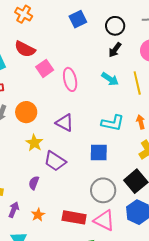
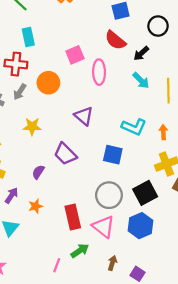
red semicircle: (25, 49) -> (115, 40), moved
black arrow: (115, 50) -> (141, 53), moved
orange circle: (26, 112) -> (48, 83), moved
yellow star: (34, 143) -> (32, 126), moved, turned 30
red rectangle: (74, 217) -> (73, 217), turned 55

